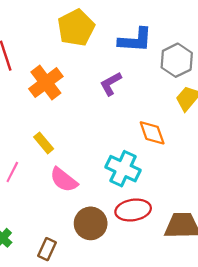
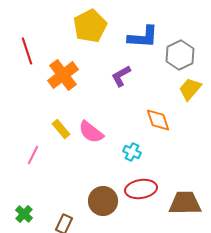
cyan cross: (123, 169) -> (132, 152), size x0.6
pink semicircle: (64, 180) -> (91, 132), moved

